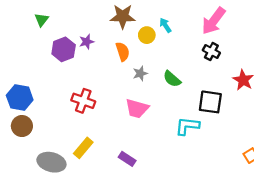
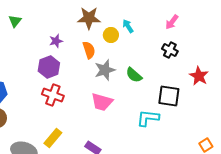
pink arrow: (214, 21) -> (172, 22), size x0.6
purple hexagon: (64, 49) -> (49, 67), moved
gray star: (140, 73) -> (105, 70), size x1.5

